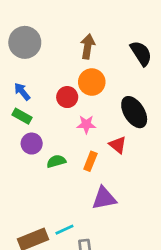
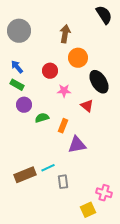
black semicircle: (141, 53) -> (104, 15), moved
orange circle: (92, 82) -> (78, 58), moved
orange rectangle: (90, 161) -> (63, 126), moved

